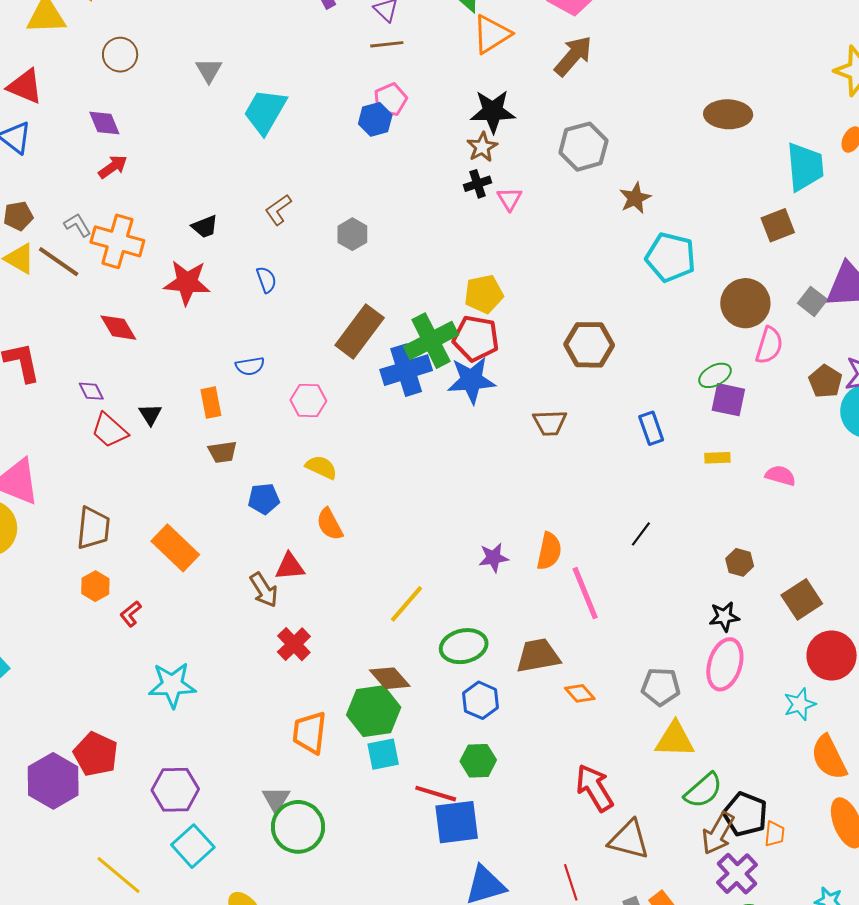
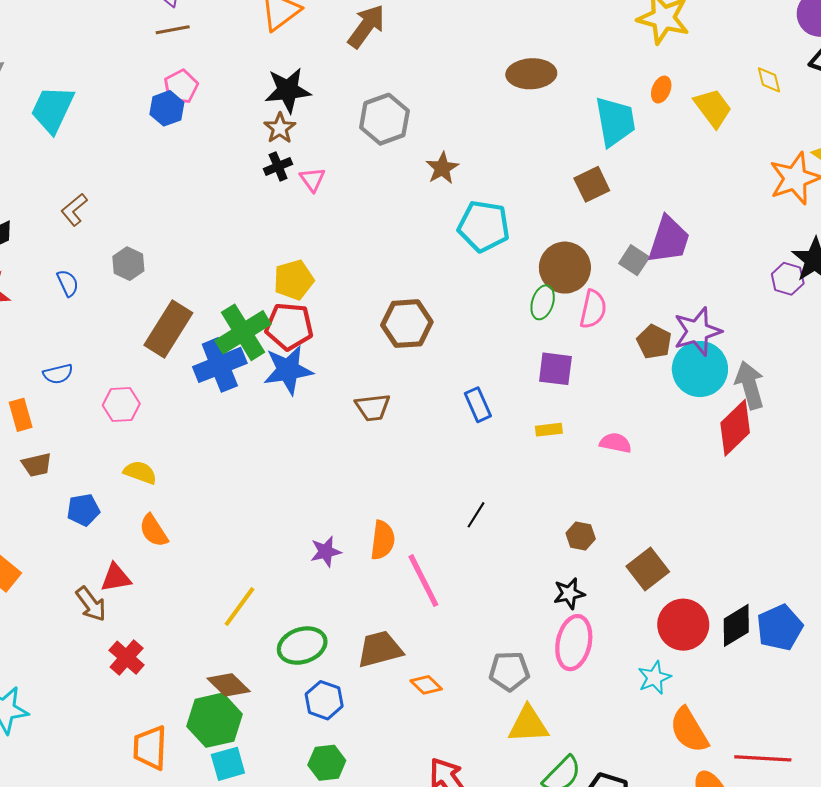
gray hexagon: (352, 234) -> (128, 264), moved
green ellipse: (715, 375) -> (543, 302), moved, turned -40

